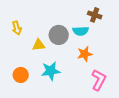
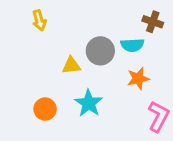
yellow arrow: (17, 28) -> (39, 20), moved
cyan star: (51, 71) -> (89, 103), turned -30

